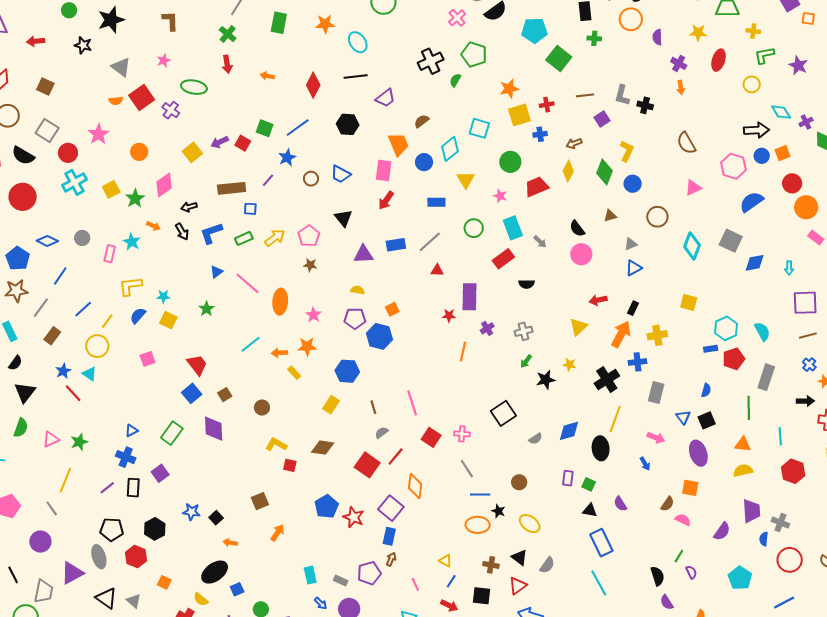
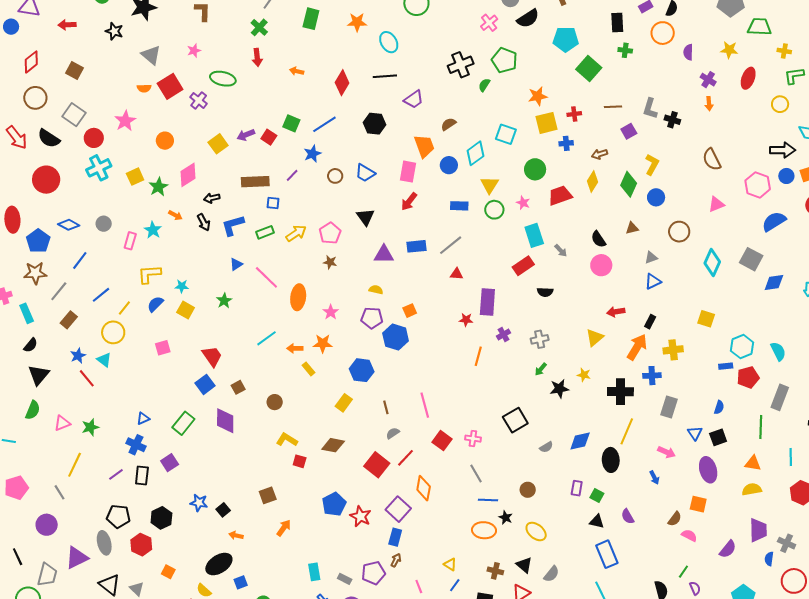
green circle: (474, 228) -> (494, 210), moved
black cross: (607, 380) -> (620, 392), turned 30

